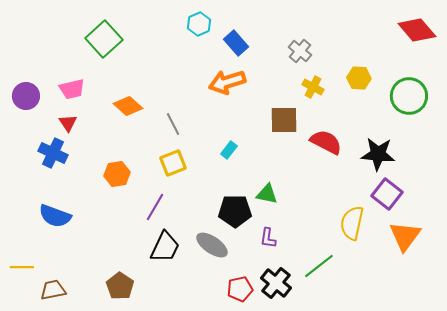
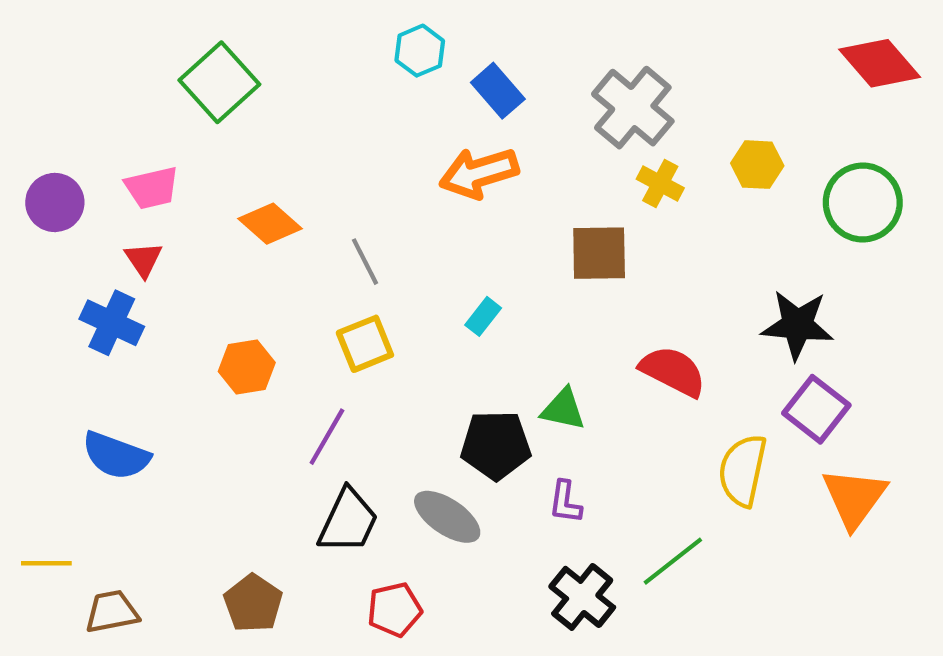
gray cross: (300, 51) -> (633, 108), size x1.6
red semicircle: (326, 142) -> (673, 371), moved
red pentagon: (240, 289) -> (394, 610), moved

